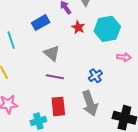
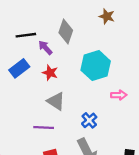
red star: (78, 27) -> (50, 73), moved
gray triangle: (52, 53) -> (56, 101), moved

